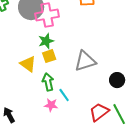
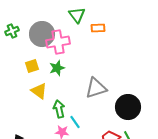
yellow square: (49, 56) -> (32, 66), moved
black circle: (117, 80) -> (128, 107), size x1.6

